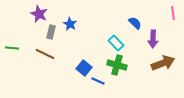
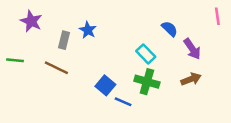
purple star: (39, 14) -> (31, 21), moved
purple arrow: (153, 39) -> (192, 49), turned -36
brown arrow: (163, 63) -> (191, 79), moved, size x0.7

